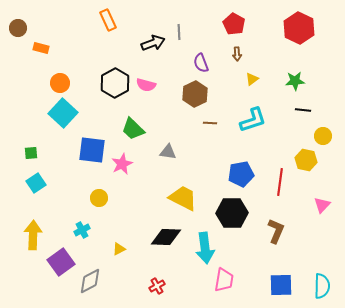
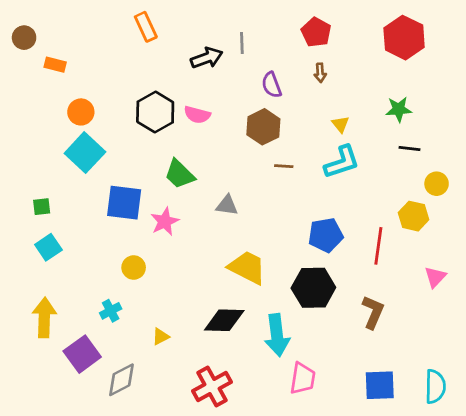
yellow triangle: (252, 79) -> (341, 124), moved, turned -32
red cross: (157, 286) -> (212, 387), size x1.8

